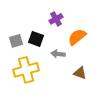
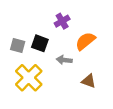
gray square: (16, 41) -> (18, 46), turned 32
yellow cross: (26, 70) -> (29, 78), turned -30

